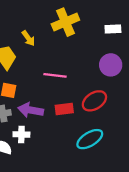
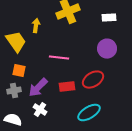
yellow arrow: (28, 38) -> (36, 26), turned -136
purple arrow: (31, 110) -> (38, 88), turned -55
white cross: (21, 134) -> (40, 110), moved, turned 32

